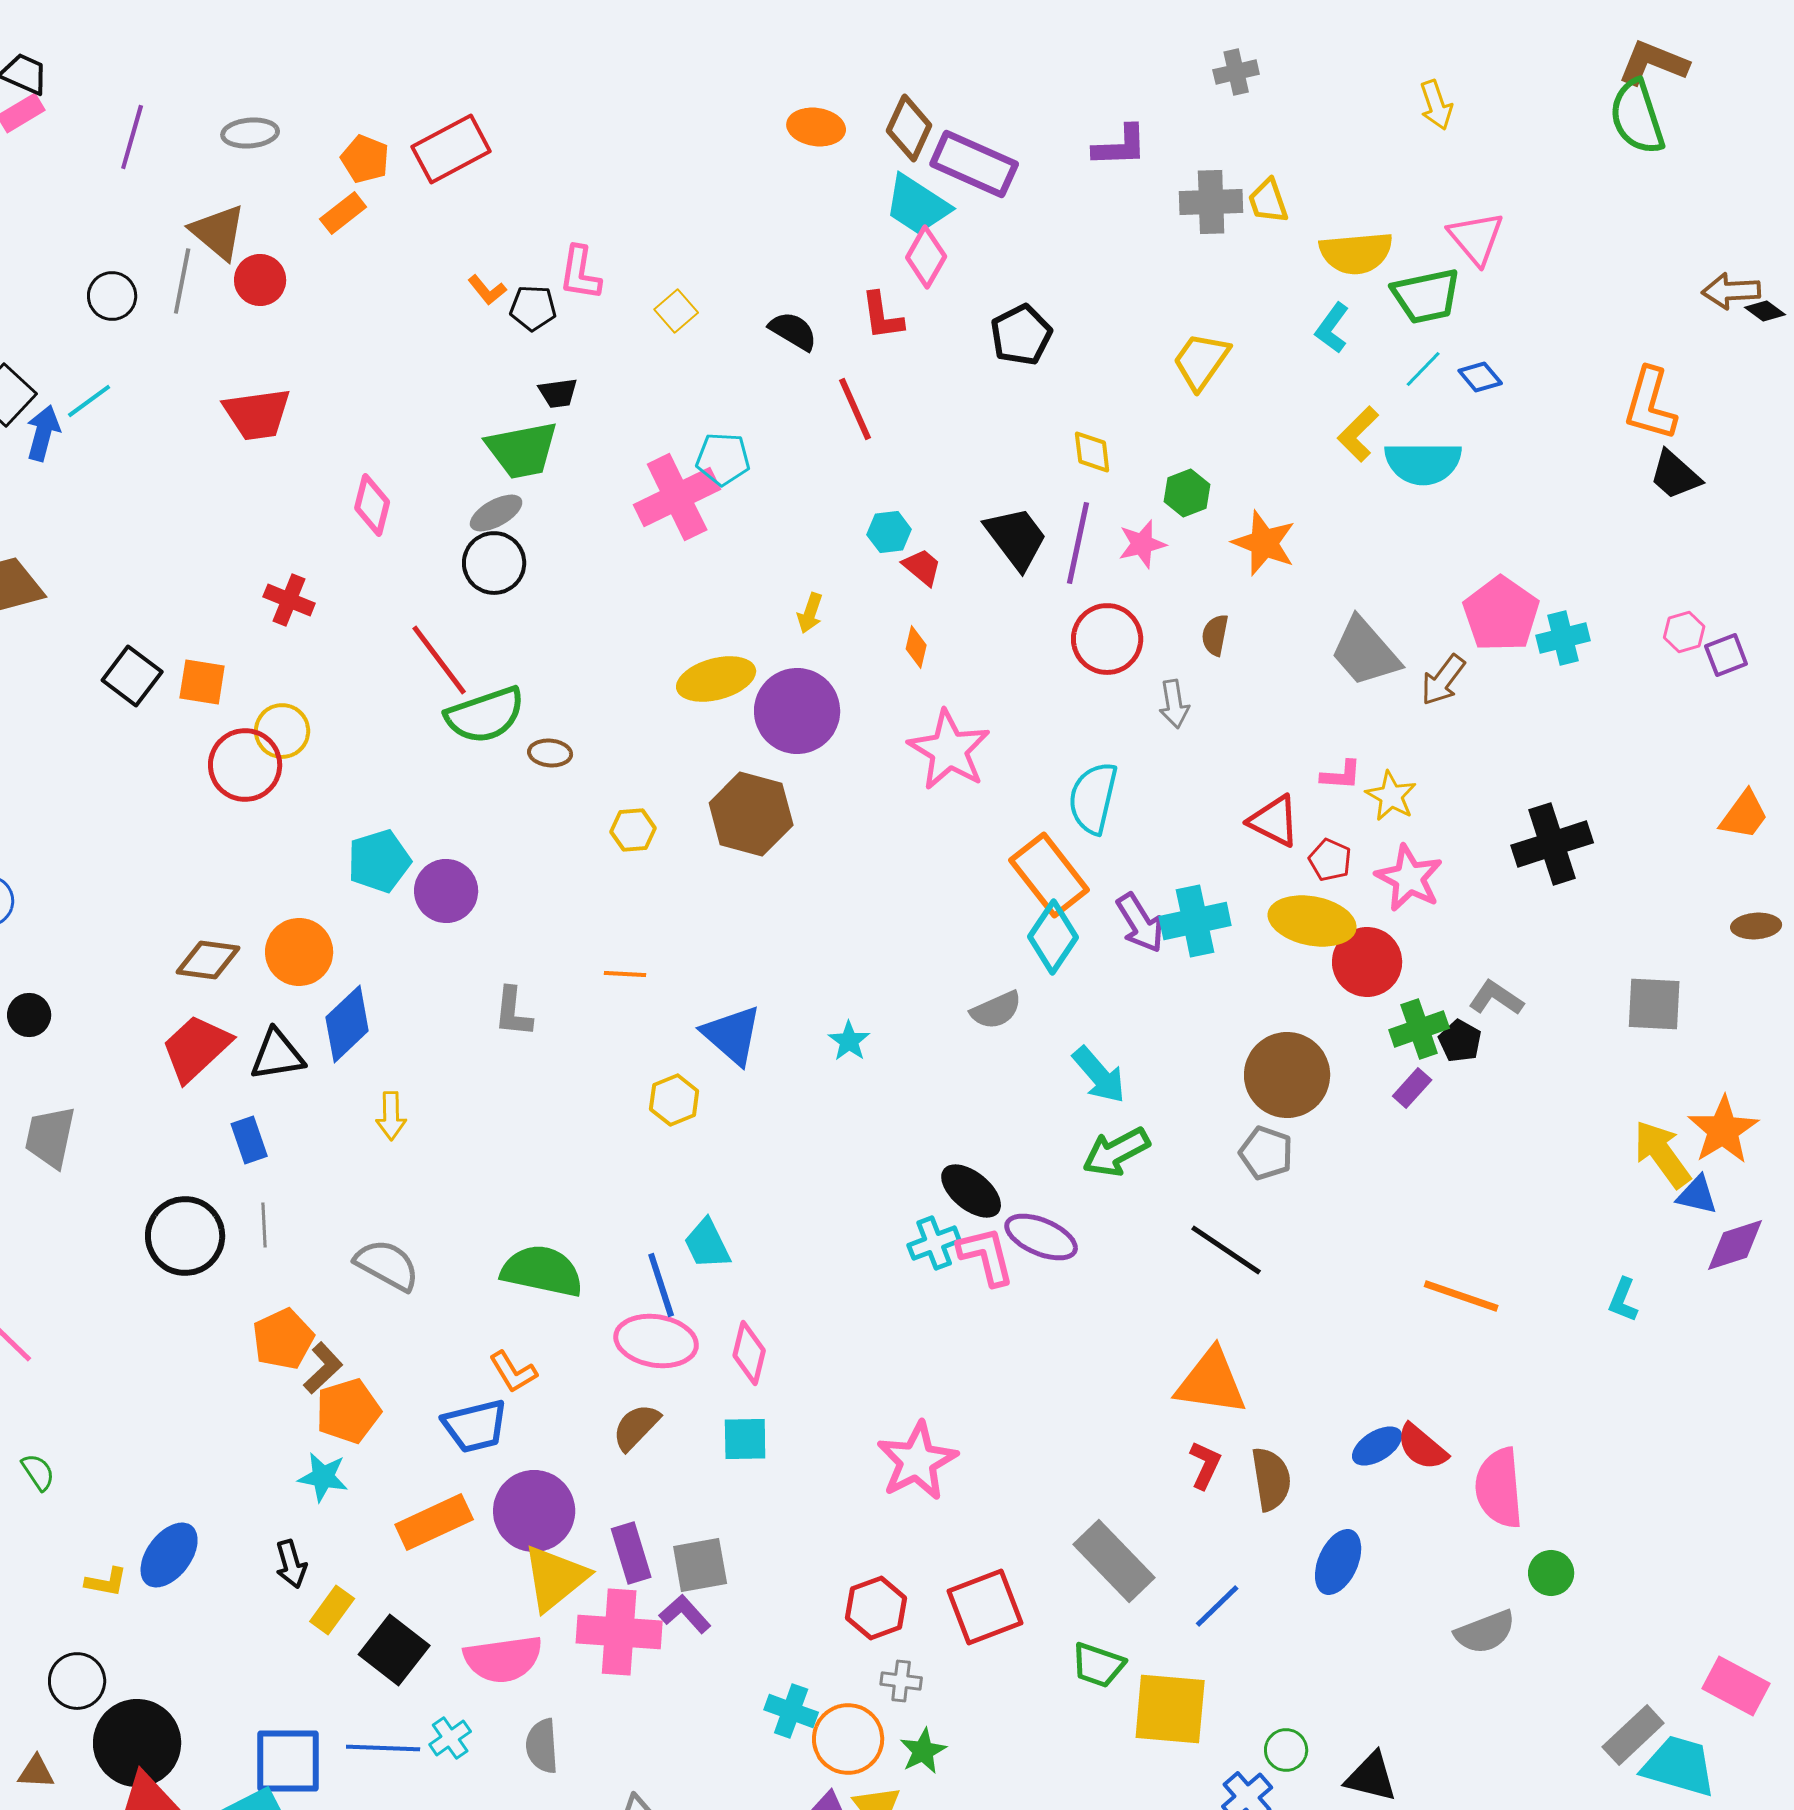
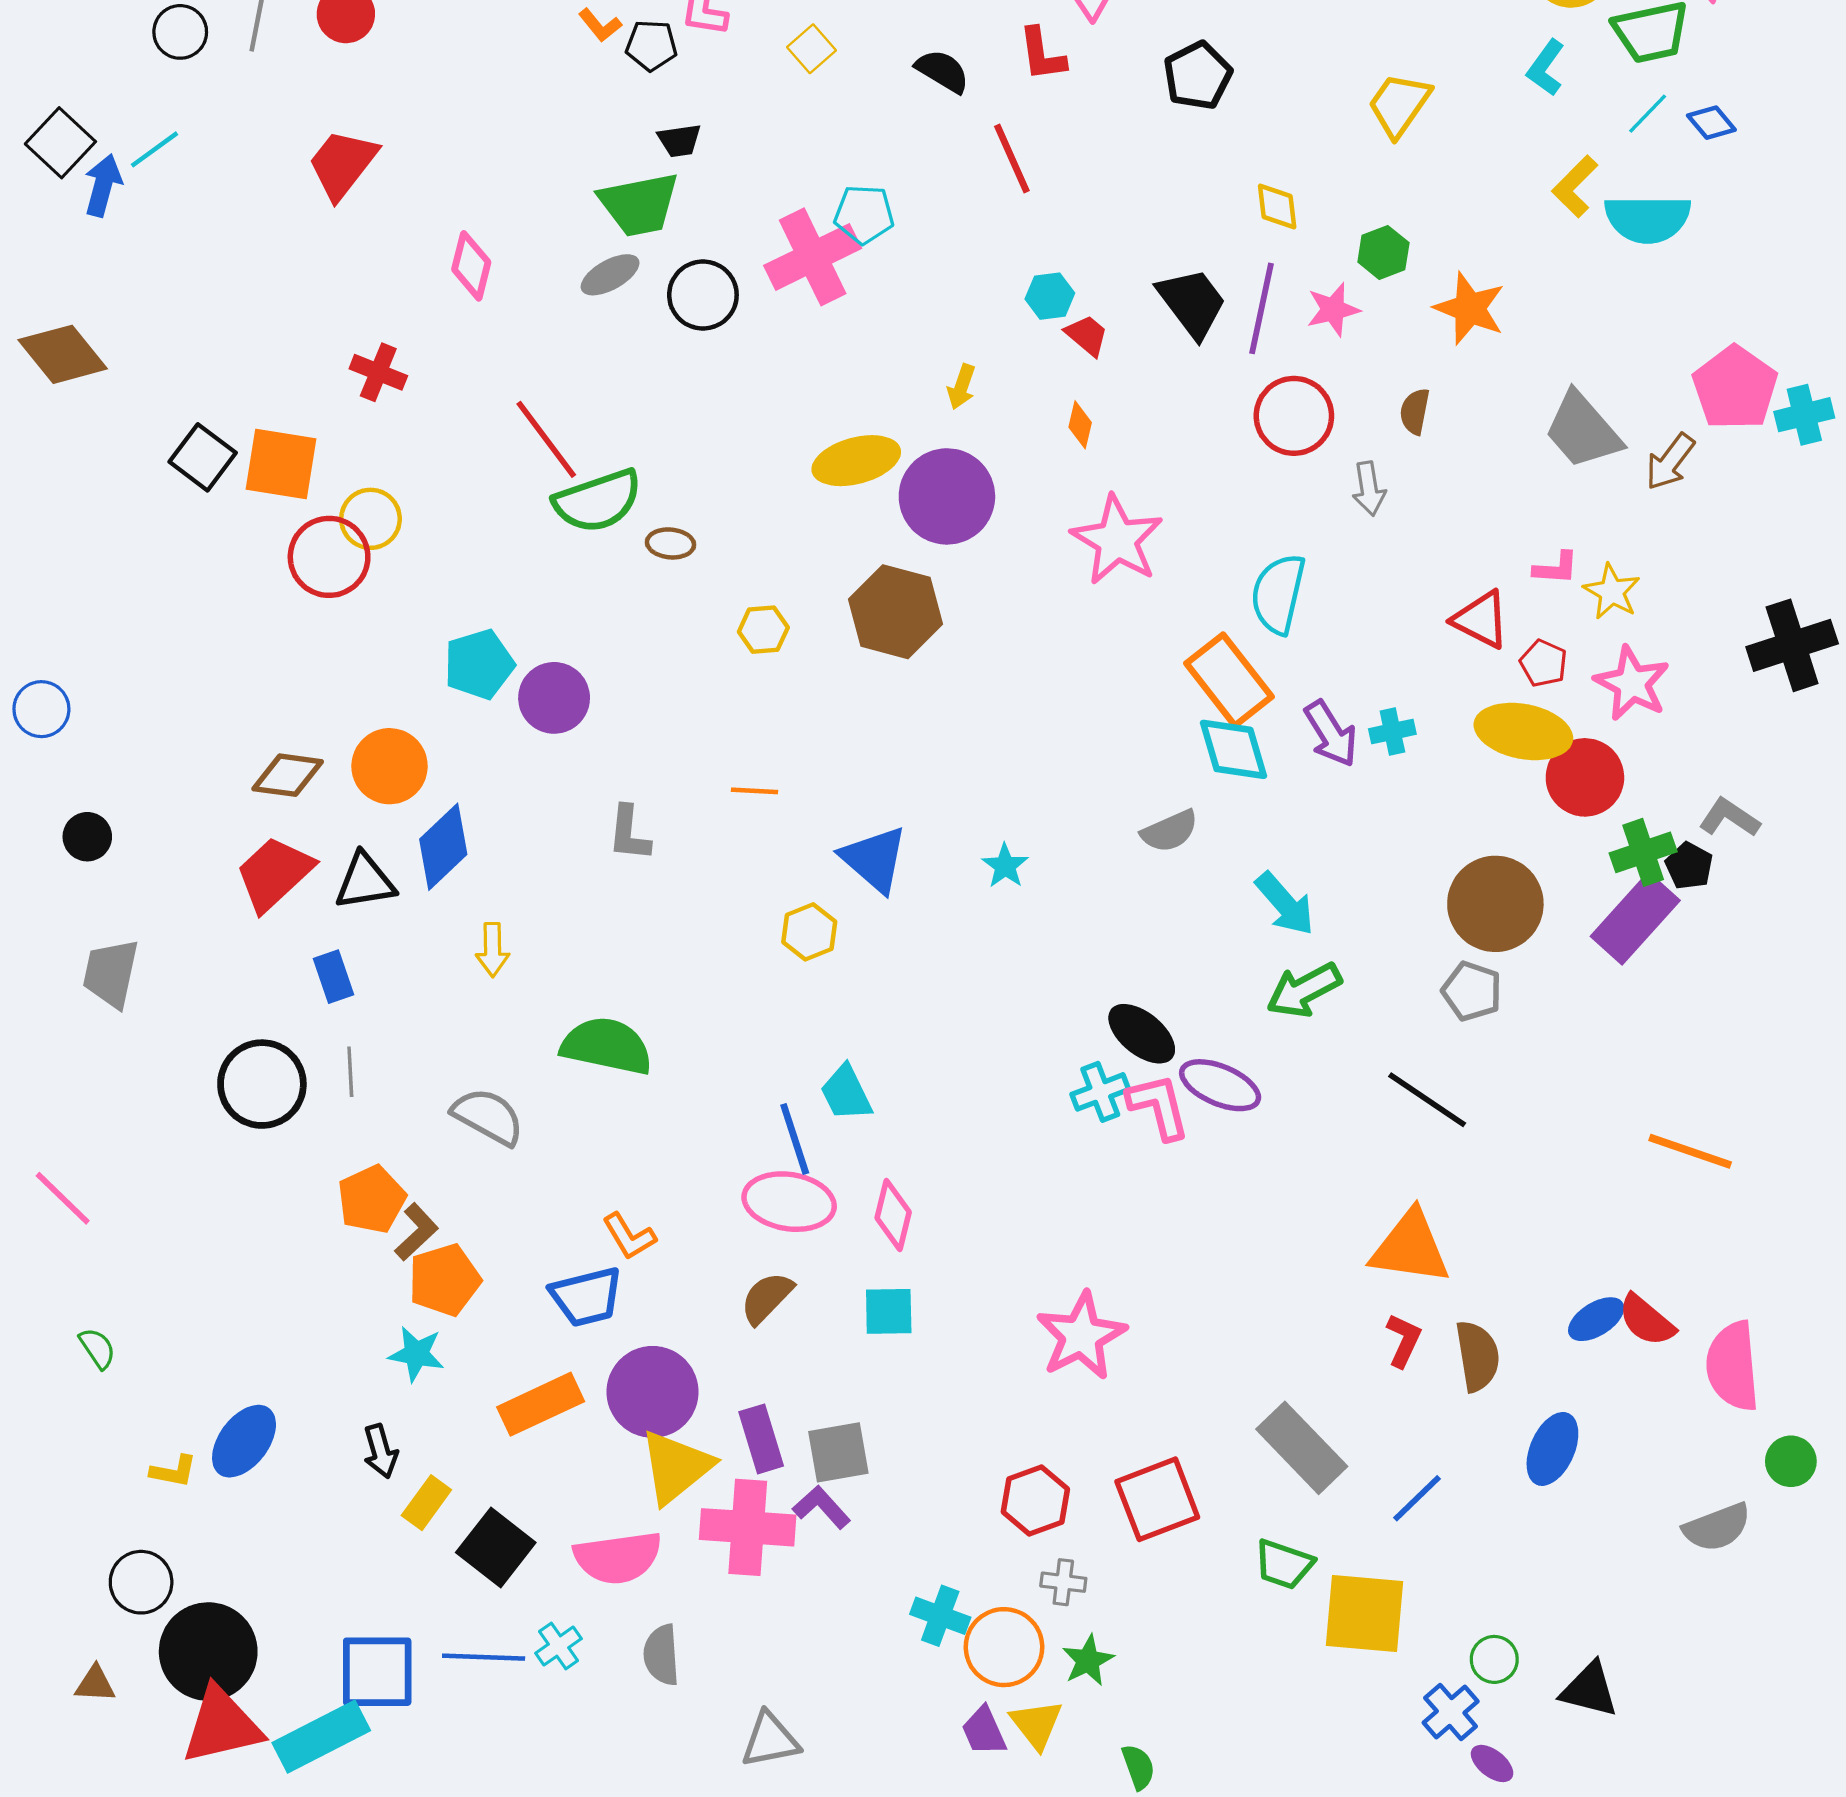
red trapezoid: (257, 414) -> (343, 164), turned 136
black circle: (494, 563) -> (703, 295), moved
orange square: (202, 682) -> (281, 464), size x1.4
cyan cross: (1195, 921) -> (1392, 732), size x0.6
cyan diamond: (1053, 937) -> (1233, 749), turned -50
purple rectangle: (1412, 1088) -> (1635, 918), size x2.0
green semicircle: (542, 1271) -> (607, 1046), moved

